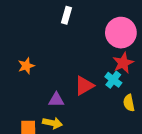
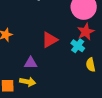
red triangle: (84, 86) -> (50, 40), moved

